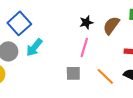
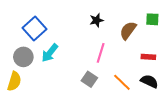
black star: (86, 22) -> (97, 20), moved
gray square: (73, 73) -> (89, 79), turned 35

